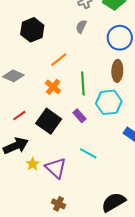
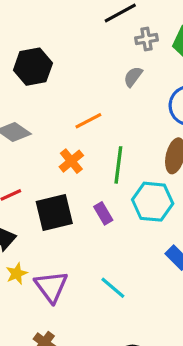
black hexagon: (32, 30) -> (33, 67), moved
black square: (49, 121) -> (54, 213), turned 30
cyan line: (88, 153) -> (113, 288), moved

